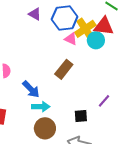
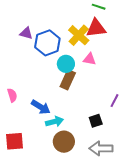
blue hexagon: (65, 18) -> (47, 43), moved
pink triangle: (71, 39) -> (90, 59), moved
cyan circle: (96, 40) -> (66, 64), moved

